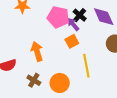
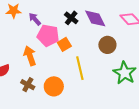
pink pentagon: (58, 17) -> (48, 36), moved
purple arrow: (73, 24) -> (35, 19), moved

